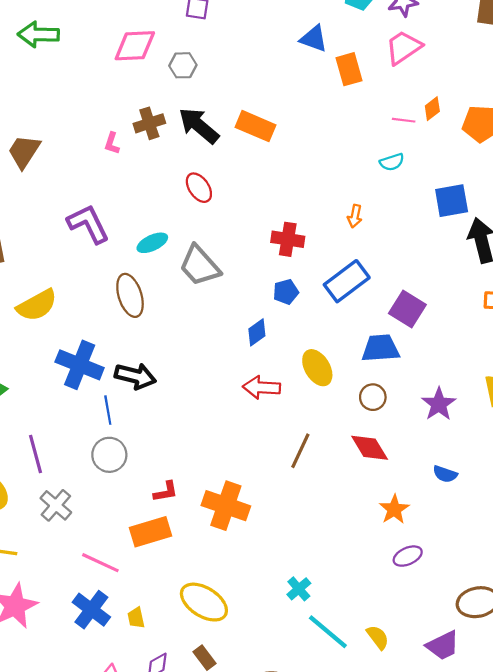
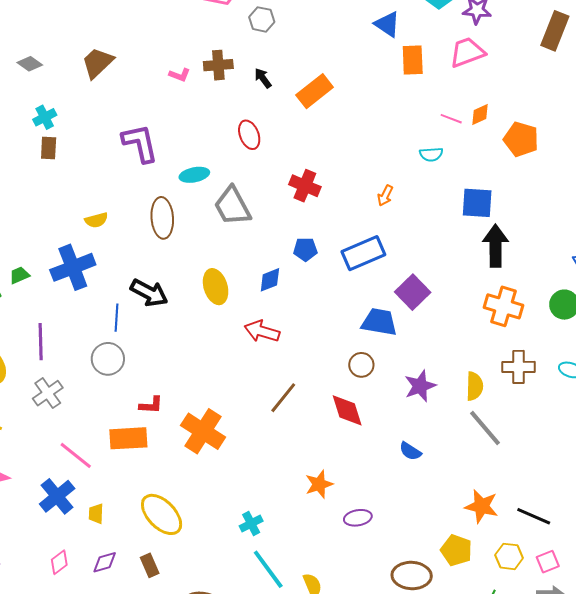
black arrow: (199, 126) -> (263, 78), size x0.5
orange rectangle: (256, 126) -> (315, 91), turned -75
pink L-shape: (112, 143) -> (180, 75), turned -100
red cross: (288, 239) -> (305, 186), moved
yellow semicircle: (37, 305) -> (96, 220), moved, size x0.6
blue cross: (80, 365) -> (73, 267), moved, turned 33
yellow ellipse: (317, 368) -> (216, 287), moved
orange star: (394, 509) -> (319, 484), moved

